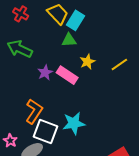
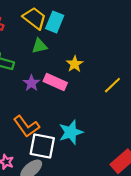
green triangle: (69, 40) -> (39, 46), moved
yellow line: (119, 64) -> (112, 85), moved
orange L-shape: (34, 111) -> (26, 126), turned 120

